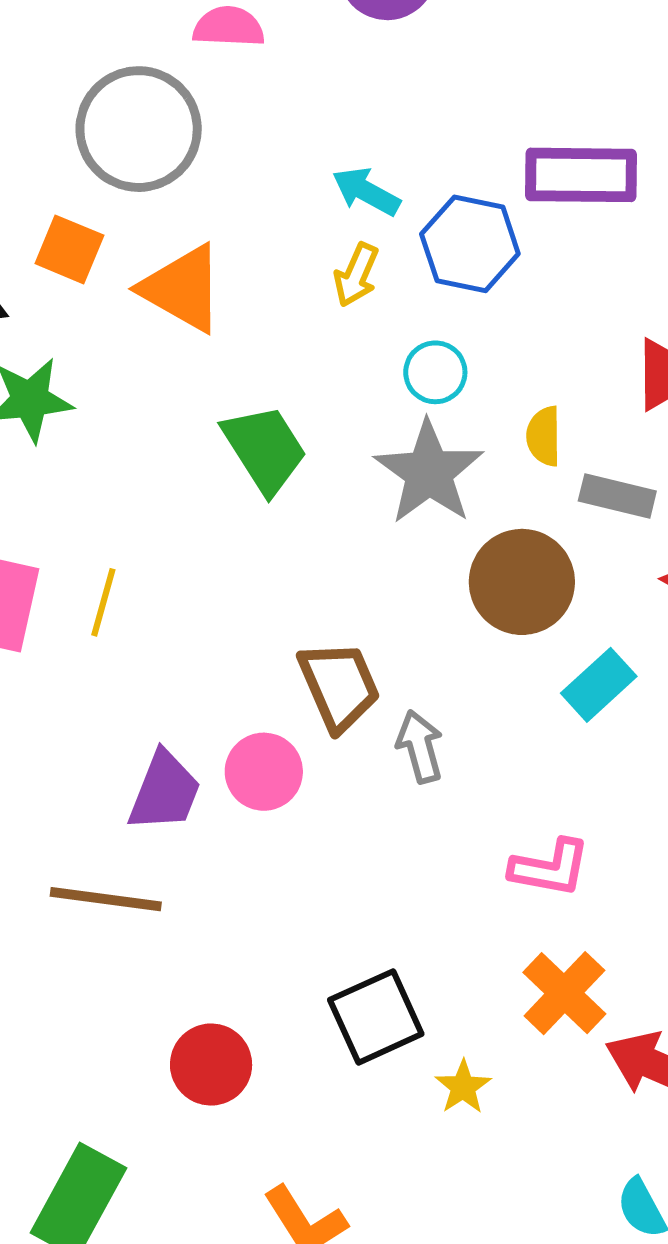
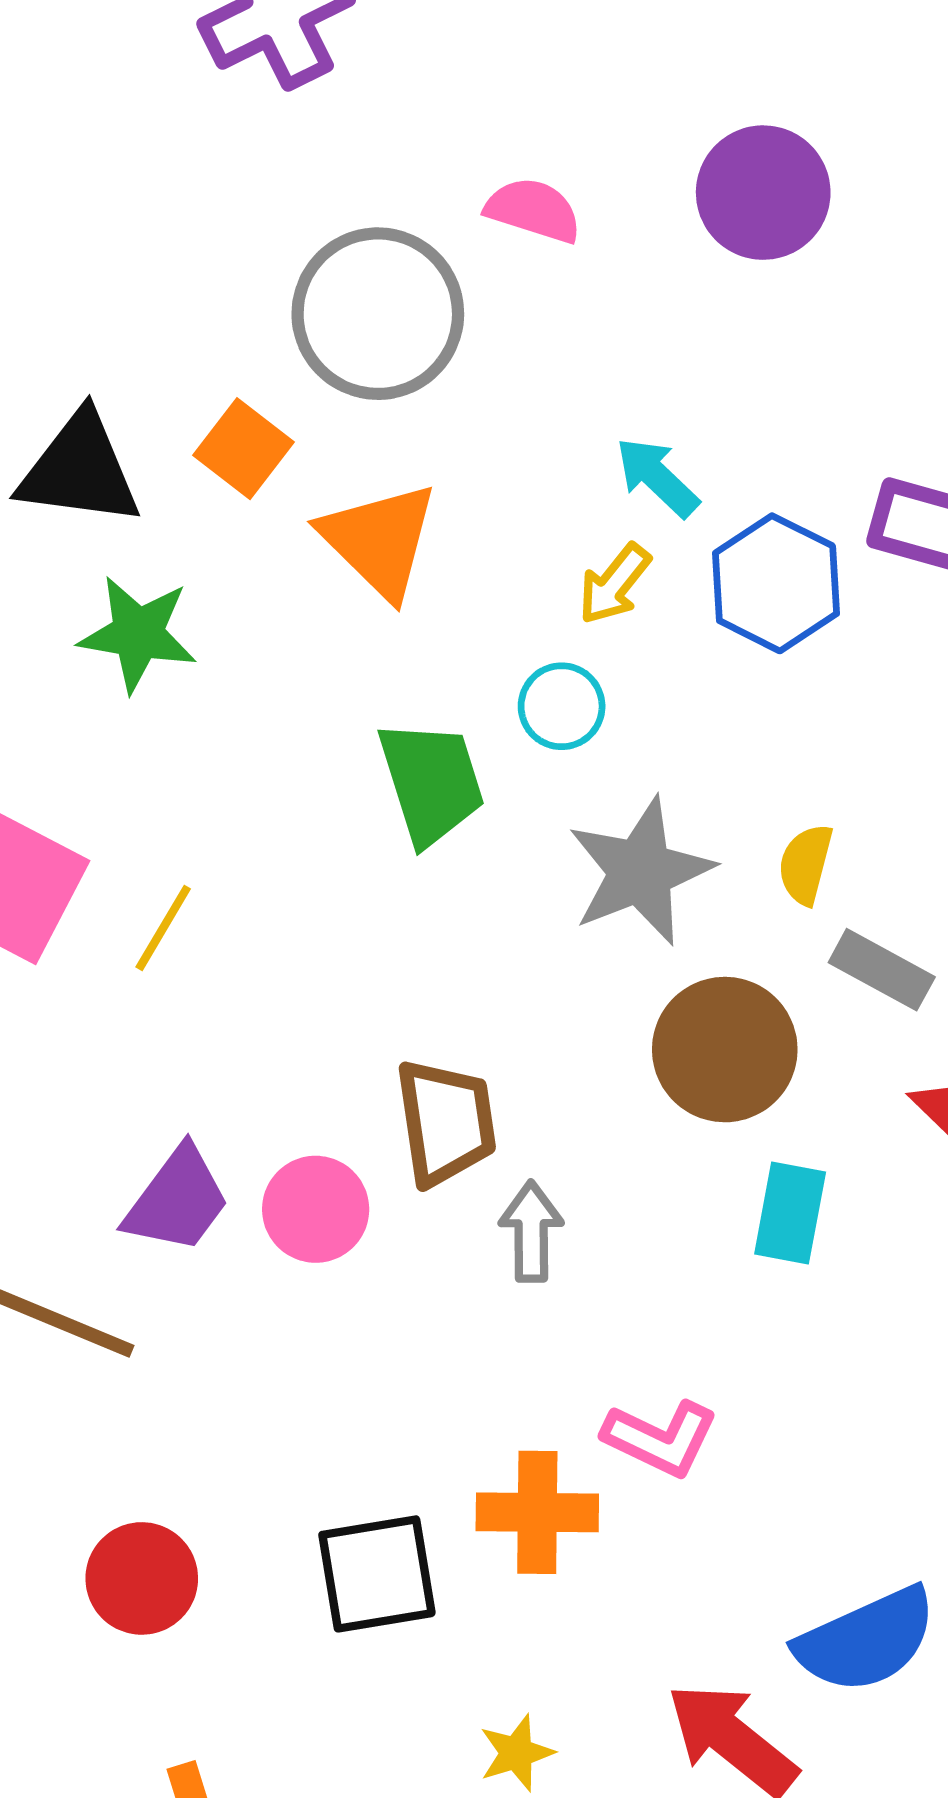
cyan circle: (435, 372) -> (562, 706), moved
cyan rectangle: (599, 685) -> (790, 1213), turned -52
orange cross: (564, 993) -> (537, 1512), moved, turned 32
yellow star: (463, 1087) -> (516, 1753), moved

